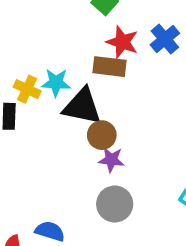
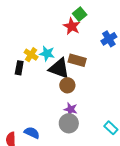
red star: (122, 42) -> (72, 26), moved
brown rectangle: (109, 67) -> (77, 60), moved
purple star: (111, 160) -> (71, 109), moved

